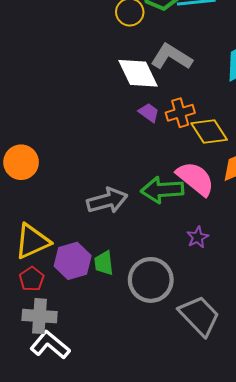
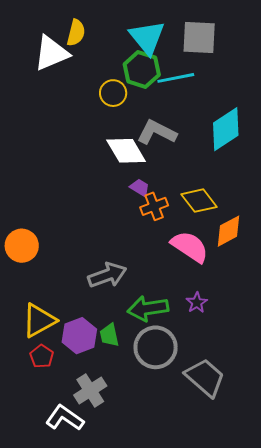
orange cross: (180, 113) -> (154, 206), moved
green arrow: (162, 190) -> (148, 308), moved
gray cross: (40, 316) -> (90, 390), moved, turned -32

